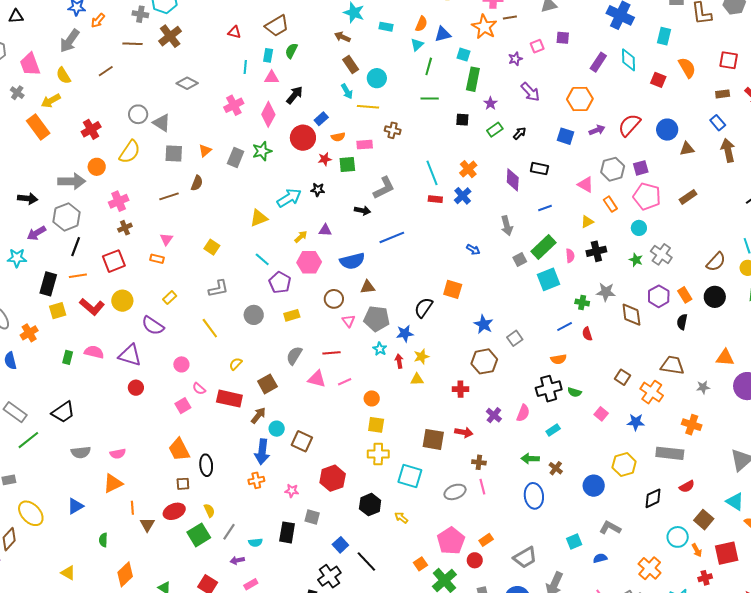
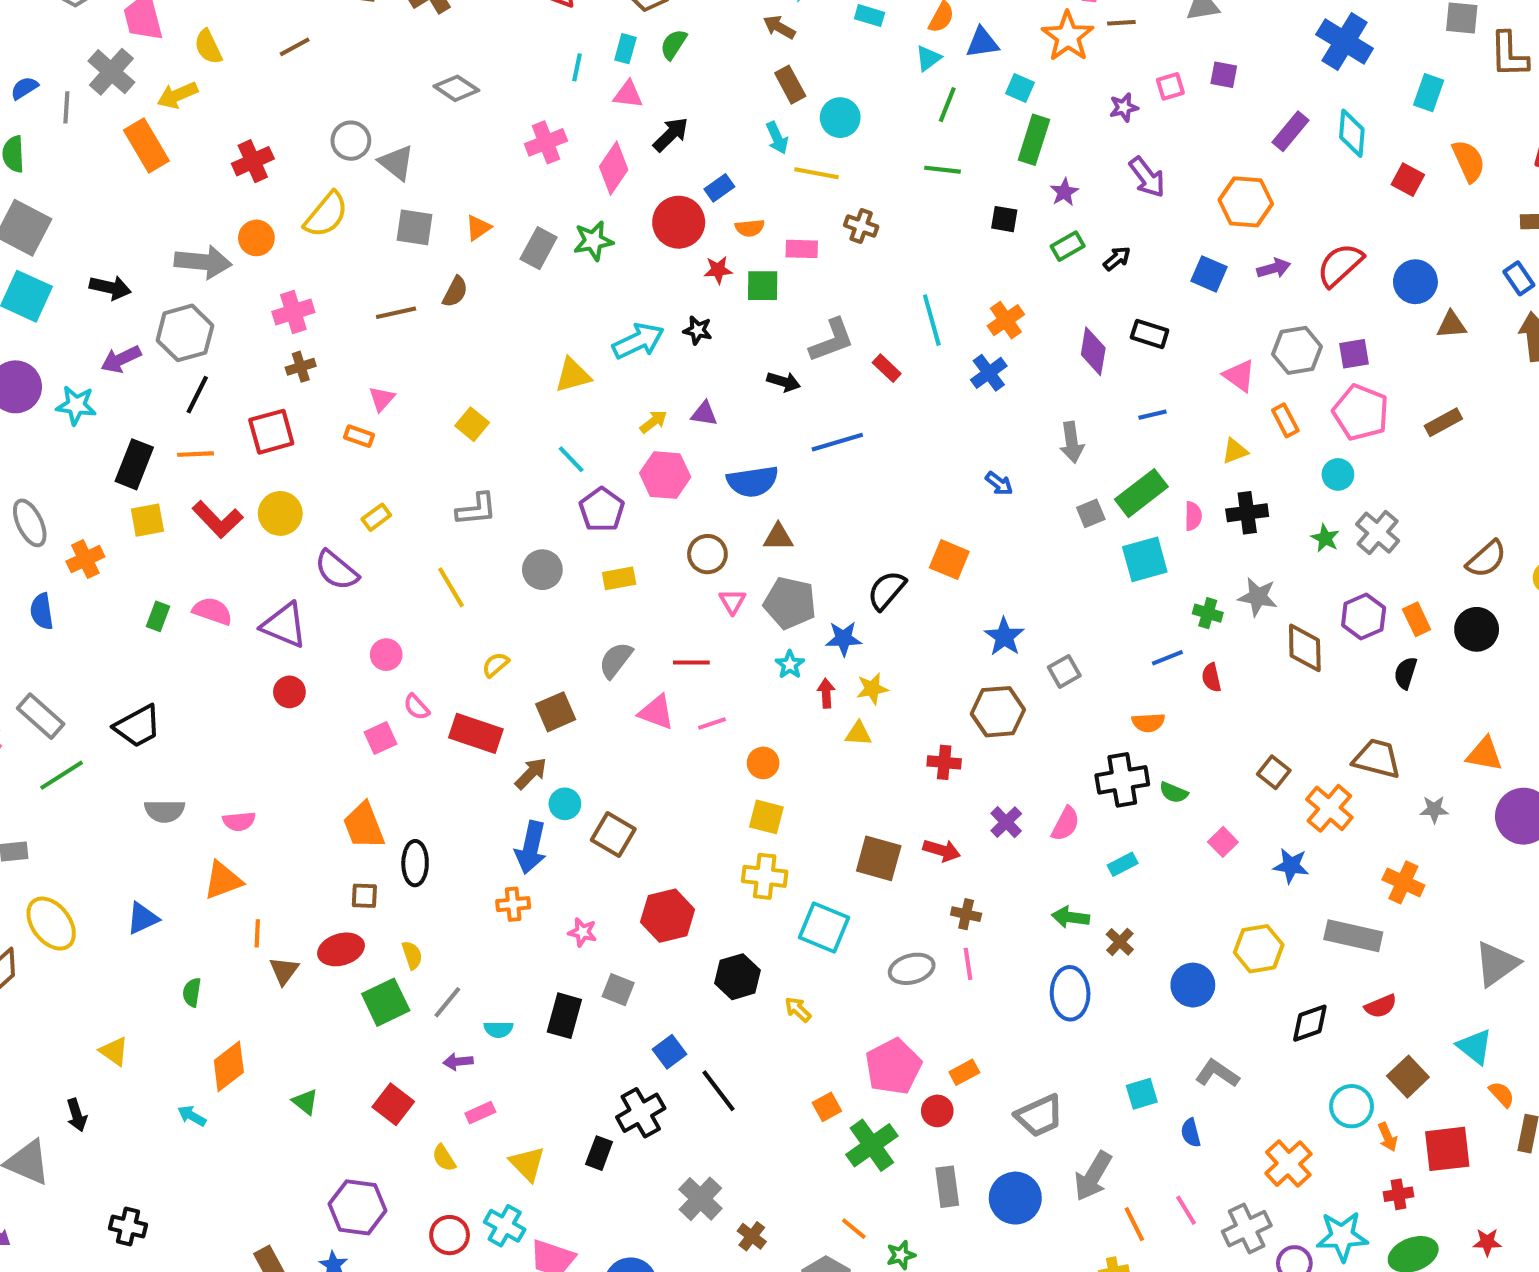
gray cross: (17, 93) -> (111, 72), size x1.6
red rectangle: (435, 199) -> (887, 368), moved, turned 32
blue semicircle: (600, 558) -> (1191, 1133), turned -96

